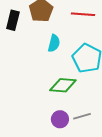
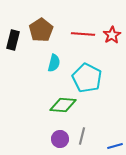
gray line: (82, 116) -> (82, 136), turned -60

